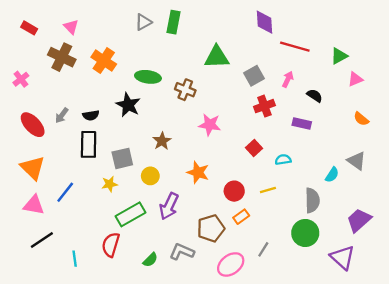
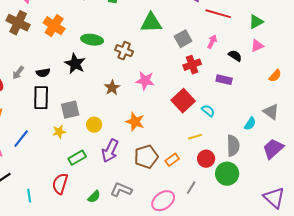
pink triangle: (355, 79) -> (257, 46), moved
orange semicircle: (361, 119) -> (275, 76), turned -88
brown star: (162, 141) -> (112, 88), moved
red square: (254, 148) -> (183, 101), size x1.6
cyan semicircle: (283, 160) -> (208, 111), turned 48
red circle: (234, 191) -> (206, 159), moved
green rectangle: (130, 214) -> (77, 158), size x0.7
purple trapezoid: (359, 220) -> (273, 149), moved
brown pentagon: (211, 228) -> (146, 157), moved
purple triangle: (343, 257) -> (274, 198), moved

